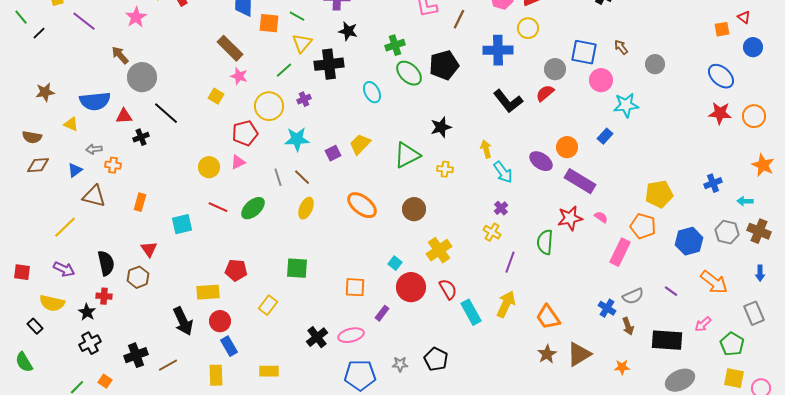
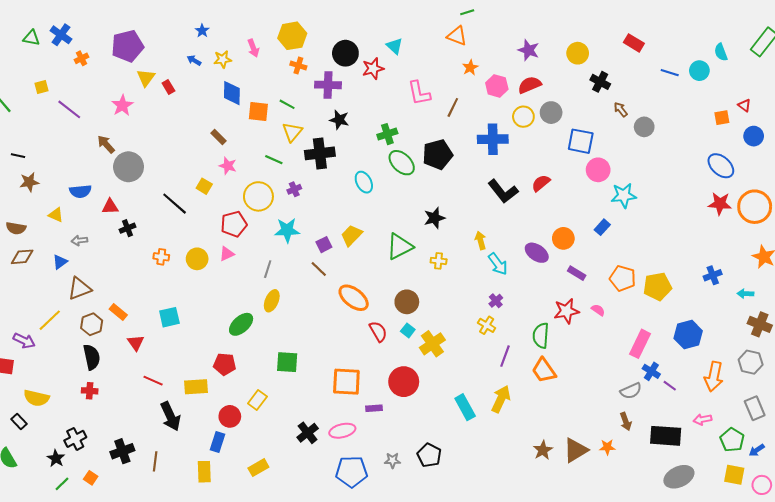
black line: (39, 33) -> (18, 156), moved, turned 56
brown arrow: (621, 47) -> (621, 109), moved
brown rectangle: (230, 48) -> (219, 137), size x0.6
gray circle: (655, 64) -> (644, 127), moved
gray circle: (555, 69) -> (551, 113), moved
green line: (284, 70) -> (274, 160), turned 66
blue semicircle: (95, 101) -> (80, 191), size x0.7
black line: (166, 113) -> (175, 204), moved
orange circle: (754, 116) -> (755, 207), size x1.4
orange cross: (113, 165) -> (161, 257), moved
gray line: (278, 177) -> (268, 269), turned 36
brown line: (302, 177) -> (319, 269), moved
purple rectangle: (580, 181) -> (577, 273), size x0.6
brown triangle: (94, 196) -> (79, 289), turned -35
orange rectangle: (140, 202) -> (118, 312), moved, turned -66
red line: (218, 207) -> (153, 381), moved
green ellipse: (253, 208) -> (241, 324), moved
yellow ellipse: (306, 208) -> (272, 301), moved
orange pentagon: (643, 226) -> (623, 278), moved
gray hexagon: (727, 232) -> (751, 362), moved
pink rectangle: (620, 252) -> (640, 344), moved
cyan square: (395, 263) -> (408, 330), moved
purple arrow: (64, 269) -> (24, 341), moved
blue arrow: (760, 273) -> (757, 450), moved, turned 56
brown hexagon: (138, 277) -> (92, 324), moved
orange arrow: (714, 282) -> (714, 377), turned 64
orange square: (355, 287) -> (346, 382), size x1.4
red semicircle: (448, 289) -> (378, 331), moved
blue cross: (607, 308) -> (651, 371), moved
black star: (87, 312) -> (56, 458), moved
purple rectangle: (382, 313) -> (374, 408), turned 49
orange trapezoid: (548, 317) -> (544, 370), moved
red circle: (220, 321) -> (230, 416), moved
pink arrow: (703, 324) -> (702, 419), turned 30
blue rectangle: (229, 346) -> (218, 442), turned 48
brown line: (168, 365) -> (155, 461), turned -54
orange star: (622, 367) -> (607, 447), moved
yellow rectangle: (269, 371) -> (258, 468), turned -30

